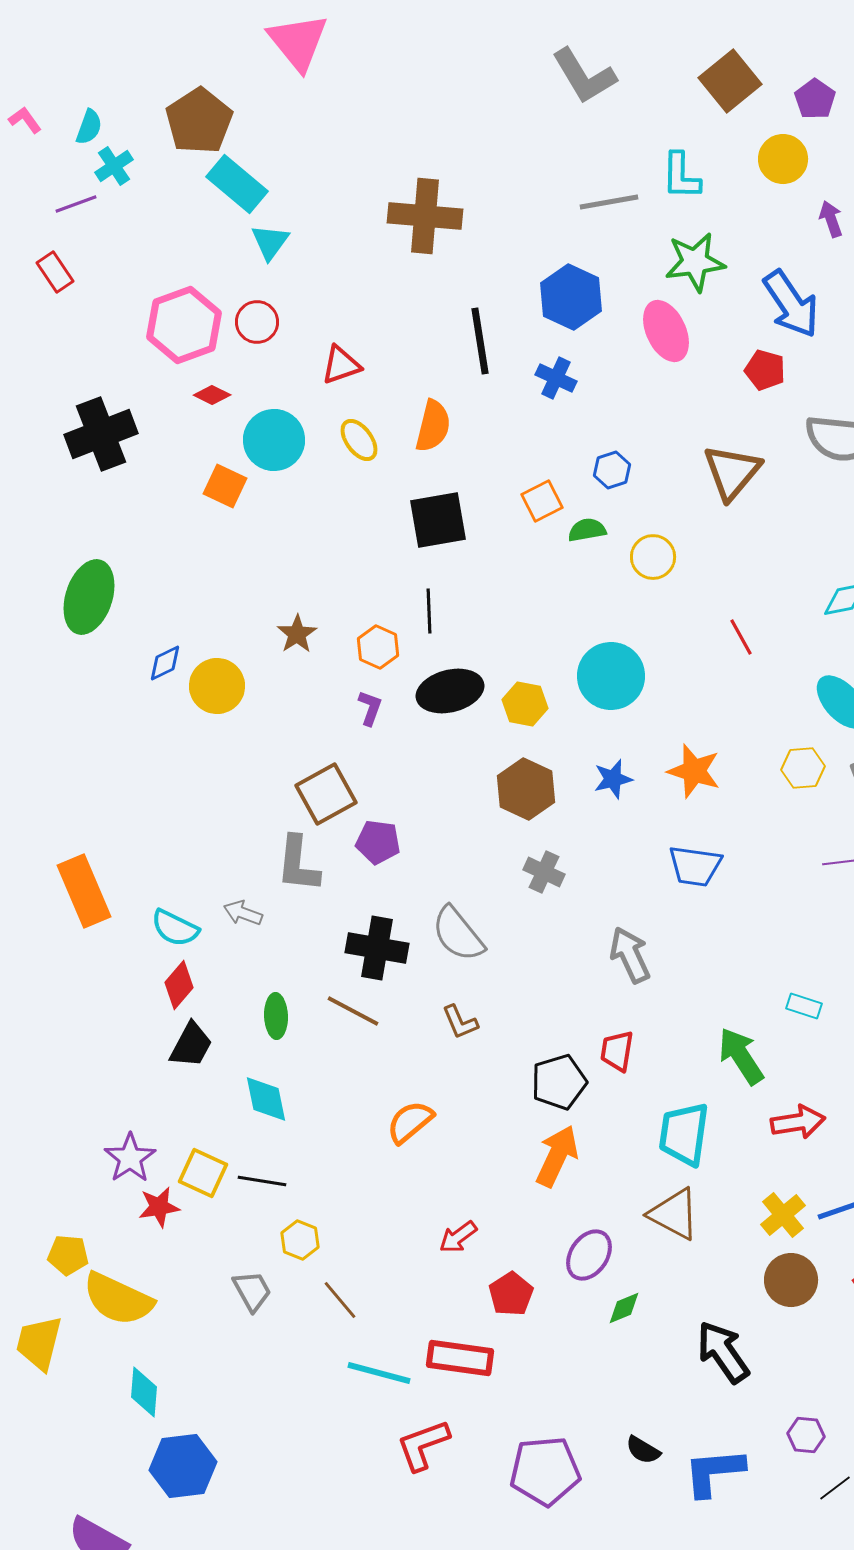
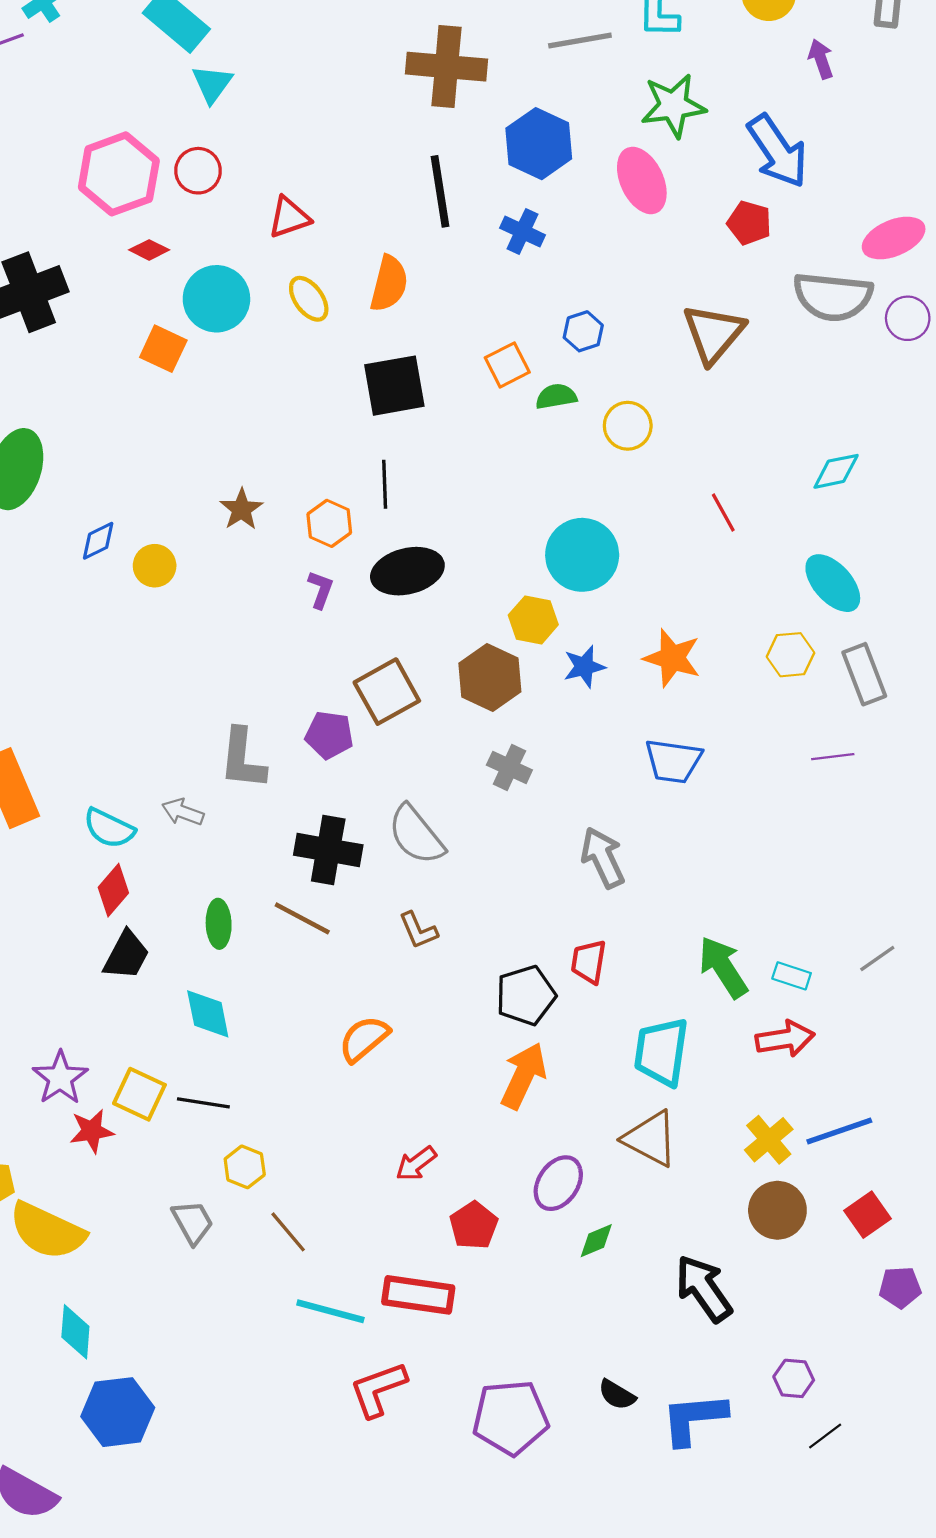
brown cross: (425, 216) -> (446, 67), moved
yellow circle: (217, 686) -> (155, 566), size x0.7
yellow hexagon: (525, 704) -> (533, 620), moved
brown square: (326, 794) -> (387, 692), moved
cyan rectangle: (804, 1006) -> (792, 976), moved

